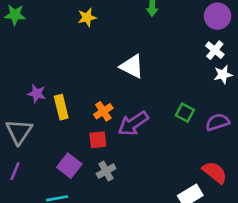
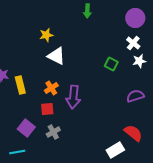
yellow star: (87, 17) -> (46, 35), moved
white triangle: (132, 66) -> (56, 56), moved
green square: (185, 113) -> (111, 64), moved
purple arrow: (133, 124) -> (73, 97), turned -50

